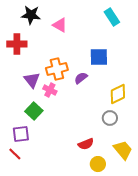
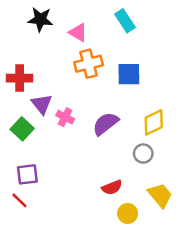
cyan rectangle: (112, 17) -> (125, 21), moved
red cross: (17, 44) -> (20, 78), moved
orange cross: (57, 69) -> (89, 64), moved
purple semicircle: (81, 78) -> (105, 124), moved, size x1.5
green square: (34, 111) -> (22, 129), moved

